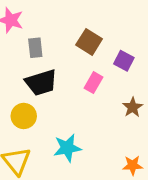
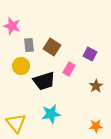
brown square: (89, 42) -> (52, 47), moved
black trapezoid: (41, 83) -> (44, 81), moved
yellow circle: (24, 116) -> (21, 66), moved

